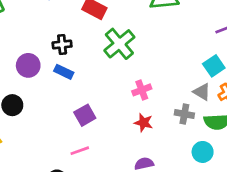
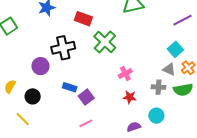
black cross: (62, 44) -> (63, 48), size x1.6
blue rectangle: (64, 72) -> (70, 87), moved
cyan circle: (203, 152) -> (156, 116), moved

